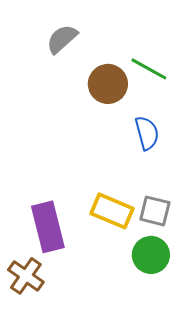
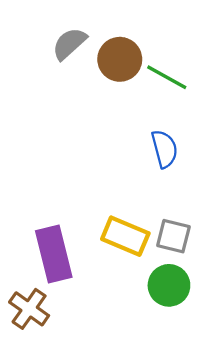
brown circle: (108, 84) -> (120, 59), moved

